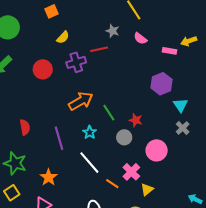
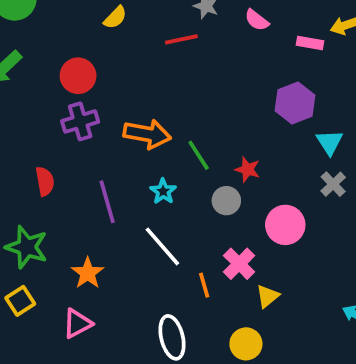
purple cross: (76, 62) -> (80, 121), moved
orange arrow: (81, 101) -> (147, 134), turned 40
orange line: (112, 184) -> (204, 285), turned 40

